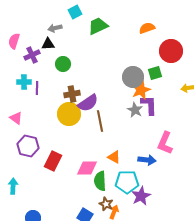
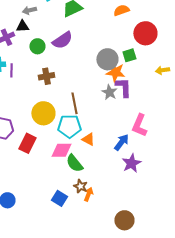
orange star: (141, 90) -> (115, 72), turned 30
purple semicircle: (88, 103) -> (62, 40), moved
yellow circle: (69, 114) -> (43, 113), moved
blue arrow: (147, 160) -> (121, 142), turned -60
green semicircle: (100, 181) -> (74, 163), turned -36
cyan pentagon: (127, 182) -> (69, 126), moved
purple star: (141, 196) -> (131, 163), moved

